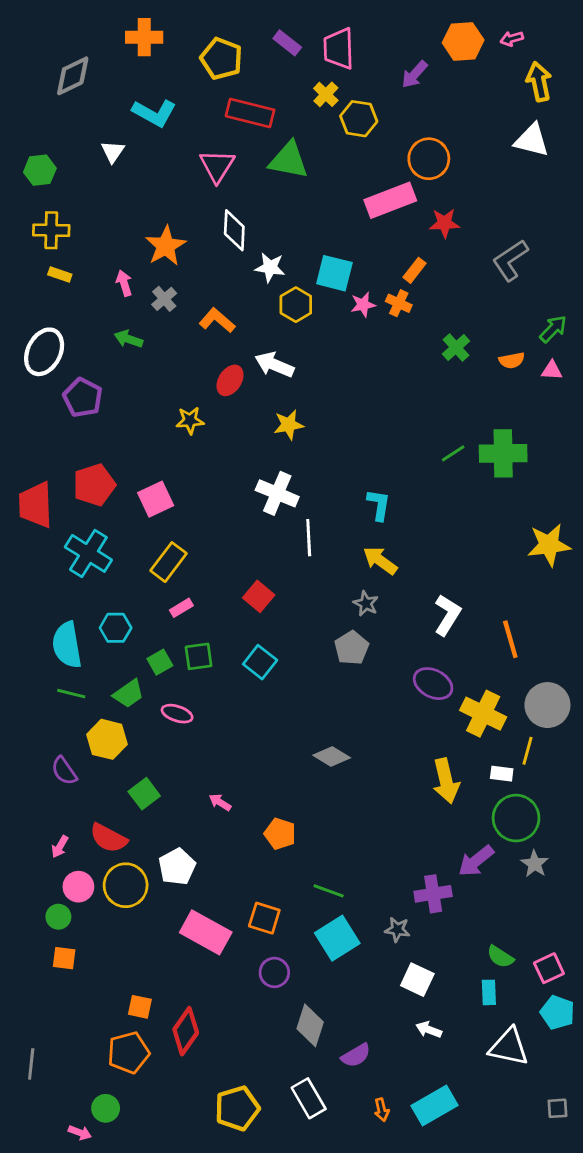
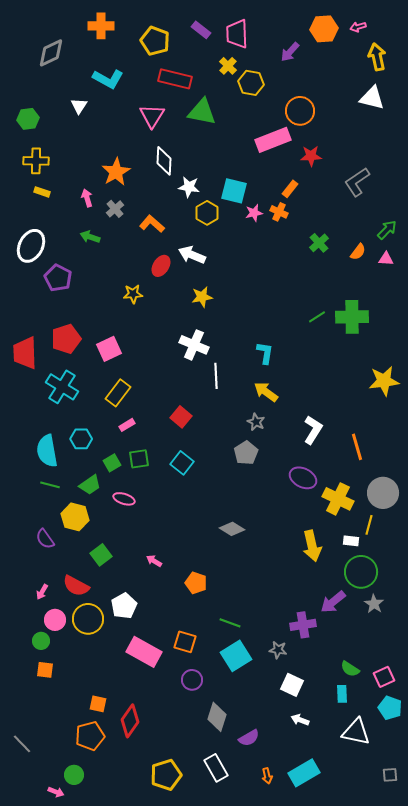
orange semicircle: (512, 360) -> (358, 252), turned -42
gray line: (31, 1064) -> (22, 744), turned -50

